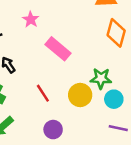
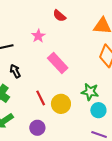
yellow circle: (80, 95) -> (61, 104), moved
purple circle: (53, 130) -> (37, 128), moved

